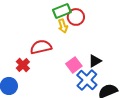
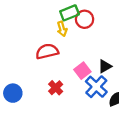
yellow arrow: (63, 26) -> (62, 29), moved
red cross: (23, 65) -> (56, 88), moved

